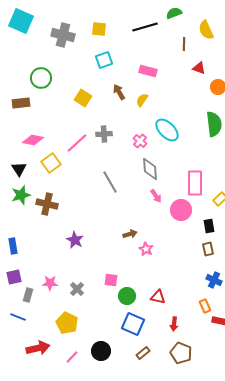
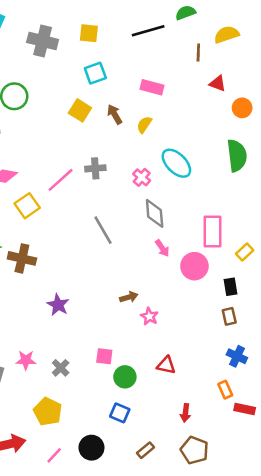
yellow semicircle: (206, 30) -> (227, 35), turned 96
yellow square: (83, 98) -> (80, 110), moved
red triangle: (158, 297) -> (166, 365), moved
blue square: (133, 324) -> (120, 413), moved, size x0.7

